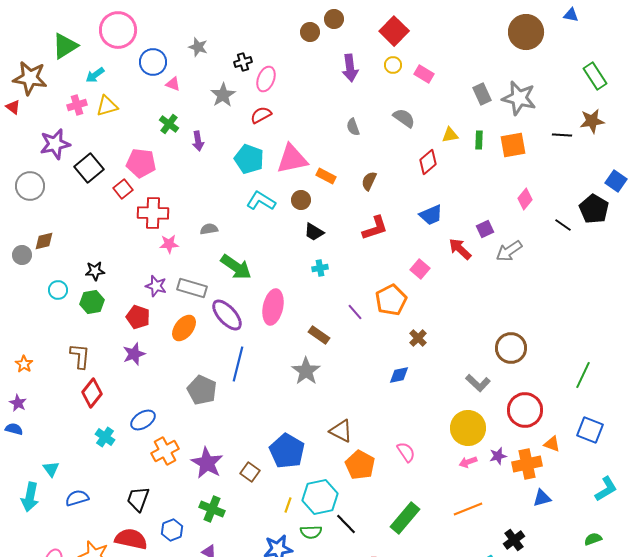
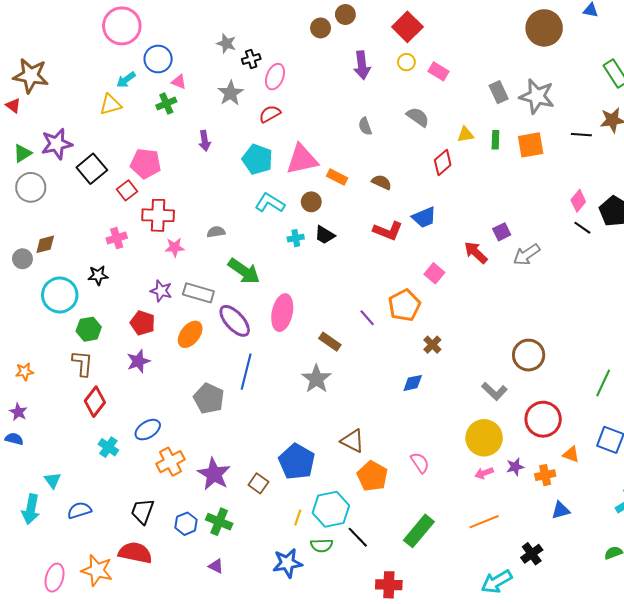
green triangle: (65, 46) -> (22, 153), moved, size x0.7
gray star: (198, 47) -> (226, 43), moved
cyan arrow: (95, 75) -> (126, 80), moved
pink cross: (77, 105) -> (117, 238), moved
green cross: (169, 124) -> (166, 104), moved, turned 30
brown semicircle: (369, 181) -> (382, 182), turned 90
pink diamond: (525, 199) -> (578, 201), moved
blue trapezoid: (431, 215) -> (424, 217), moved
red L-shape: (375, 228) -> (388, 231), turned 40
cyan cross: (320, 268) -> (296, 238), moved
cyan circle: (58, 290) -> (60, 295), size x1.8
green hexagon: (92, 302) -> (89, 329), moved
orange star: (24, 364) -> (25, 372), turned 30
orange cross: (527, 464) -> (545, 475), size x0.7
blue hexagon: (172, 530) -> (186, 524), moved

